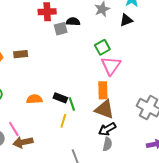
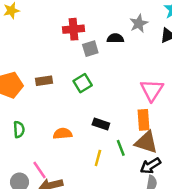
black semicircle: (73, 22) -> (115, 38), moved
green square: (102, 47) -> (83, 83), moved
black rectangle: (60, 98) -> (101, 124), moved
green line: (72, 104) -> (121, 148), moved

